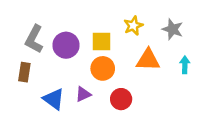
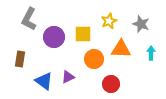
gray L-shape: (34, 39) -> (29, 19), moved
orange circle: (103, 68) -> (94, 59), moved
red circle: (121, 99) -> (111, 84), moved

